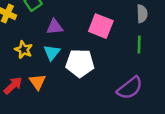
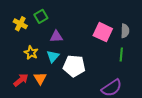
pink square: (101, 26) -> (103, 32), moved

